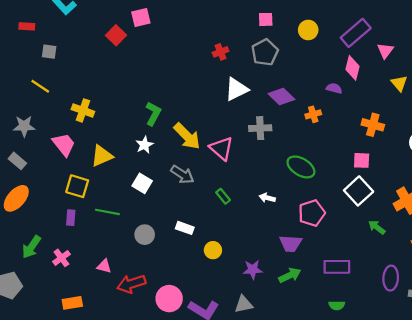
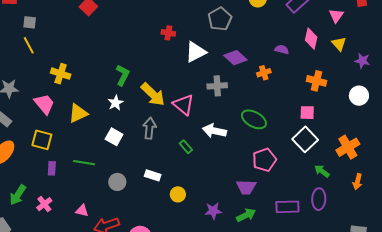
pink triangle: (385, 51) -> (336, 16), moved
red cross: (221, 52) -> (168, 33), moved, turned 32
pink diamond: (352, 68) -> (311, 39), moved
yellow line: (40, 86) -> (29, 45), moved, turned 30
gray arrow: (182, 174) -> (149, 128), turned -115
yellow square: (77, 186) -> (42, 140), moved
white arrow: (267, 198) -> (214, 131), moved, size x1.6
purple ellipse: (391, 278) -> (319, 199), moved

